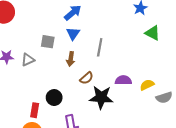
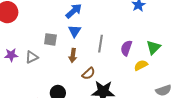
green triangle: (153, 33) -> (153, 47), moved, turned 49
purple semicircle: (123, 80) -> (126, 48), moved, turned -70
yellow semicircle: (147, 85) -> (141, 65), moved

